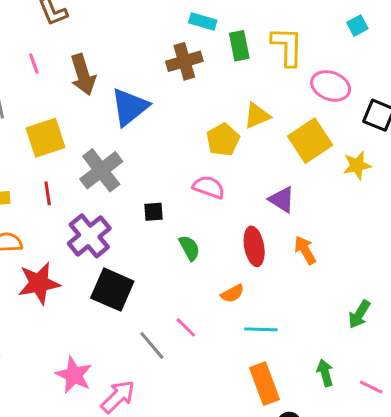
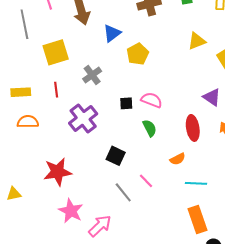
blue triangle: (130, 107) -> (112, 33), size x0.7
yellow pentagon: (223, 140) -> (138, 54), moved
gray cross: (101, 170) -> (92, 75), size x0.7
pink semicircle: (209, 187) -> (152, 100), moved
red star: (39, 283) -> (57, 172), moved
black square: (112, 290) -> (116, 156), moved, size x0.7

